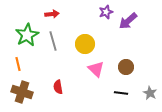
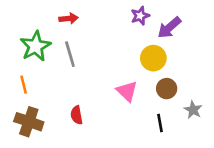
yellow circle: (85, 44) -> (153, 58), moved
black line: (121, 93) -> (160, 123), turned 72
gray star: (150, 93) -> (193, 110), moved

